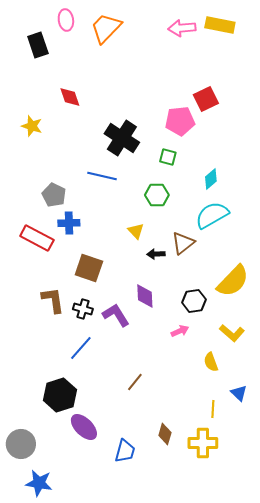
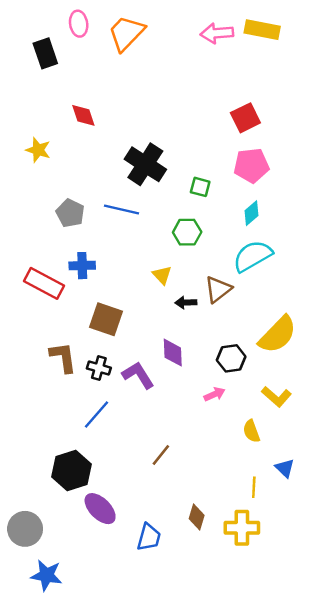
pink pentagon: (180, 121) -> (251, 165), moved
gray pentagon: (54, 195) -> (70, 213), moved

